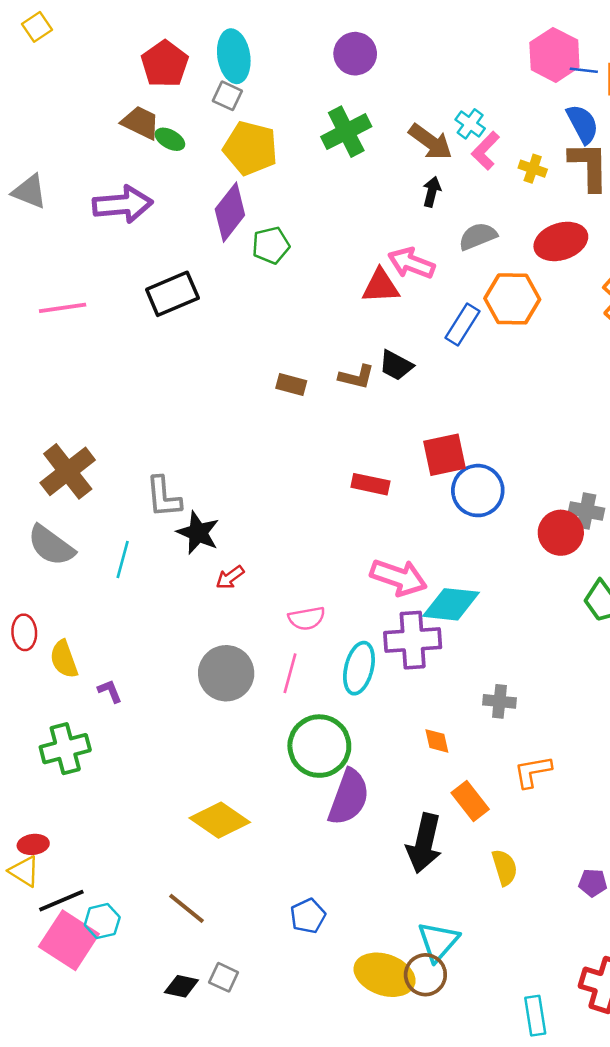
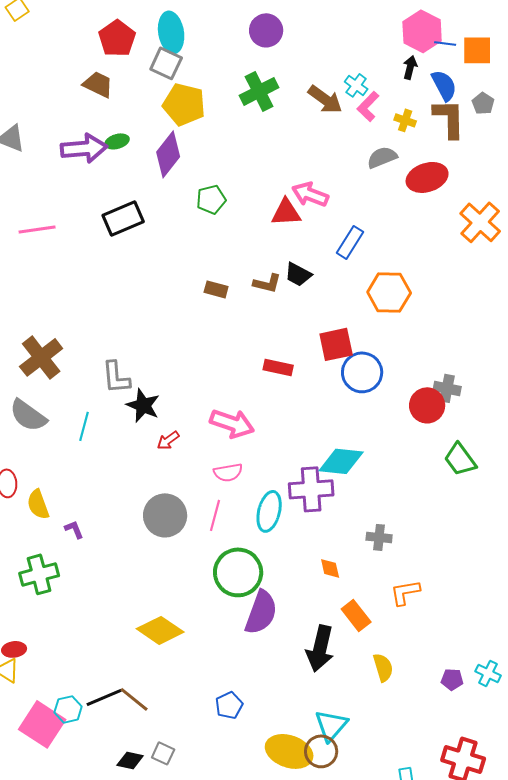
gray square: (227, 96) -> (166, 63), size x1.4
green ellipse: (170, 139) -> (117, 141), moved, turned -45
black arrow: (432, 192) -> (410, 67), moved
gray semicircle: (478, 236) -> (382, 157), moved
green pentagon: (271, 245) -> (211, 199), moved
orange hexagon: (512, 299) -> (389, 292), moved
pink arrow: (399, 577) -> (232, 423), moved
black line: (61, 901) -> (104, 697), moved

